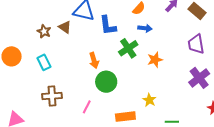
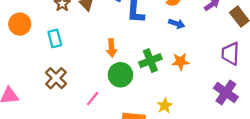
green cross: (128, 48) -> (150, 61), moved
purple cross: (199, 78) -> (226, 92), turned -30
brown cross: (52, 96) -> (56, 78), turned 36

